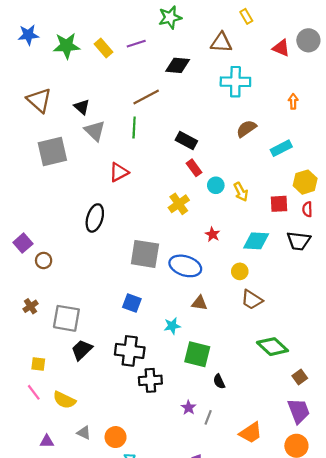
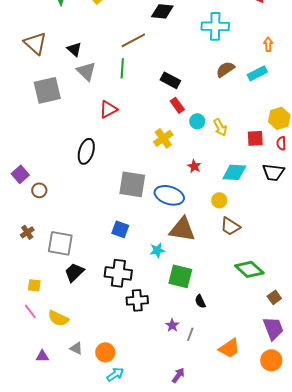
cyan rectangle: (281, 148) -> (257, 73), moved
brown triangle: (199, 303) -> (182, 229), size x1.8

